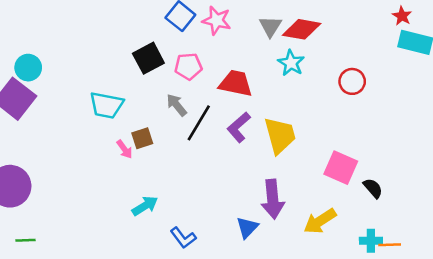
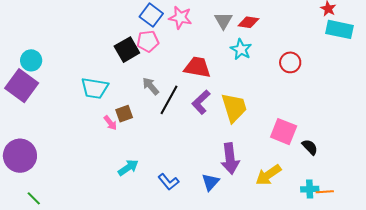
red diamond: (302, 29) -> (248, 22), size x0.7
pink pentagon: (188, 66) -> (148, 41), moved
blue L-shape: (183, 238) -> (168, 182), moved
green line: (25, 240) -> (34, 198), turned 49

